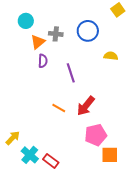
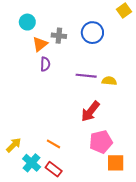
yellow semicircle: (111, 56) -> (109, 81), moved
purple line: (71, 73) -> (86, 76), moved, turned -66
orange line: (59, 108) -> (54, 144), moved

